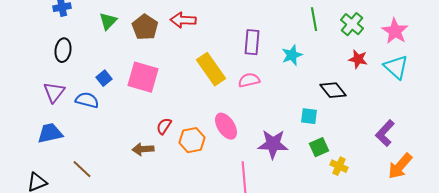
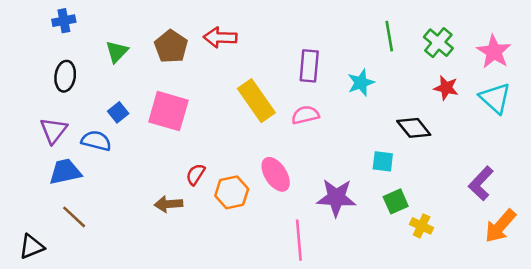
green triangle: (108, 21) -> (117, 52), moved
blue trapezoid: (50, 133) -> (65, 172), moved
brown line: (82, 169) -> (74, 217), moved

